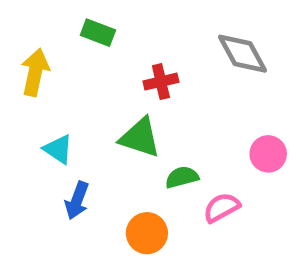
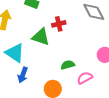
green triangle: (140, 138) -> (41, 37), moved
cyan triangle: (58, 149) -> (15, 53), size x1.5

